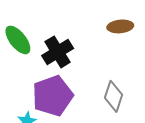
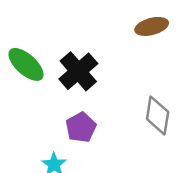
purple pentagon: (53, 96) -> (81, 127), size x0.6

